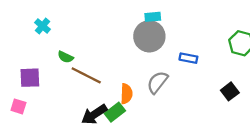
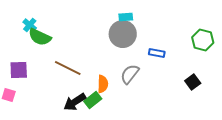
green semicircle: (65, 57) -> (40, 37), moved, size x1.6

